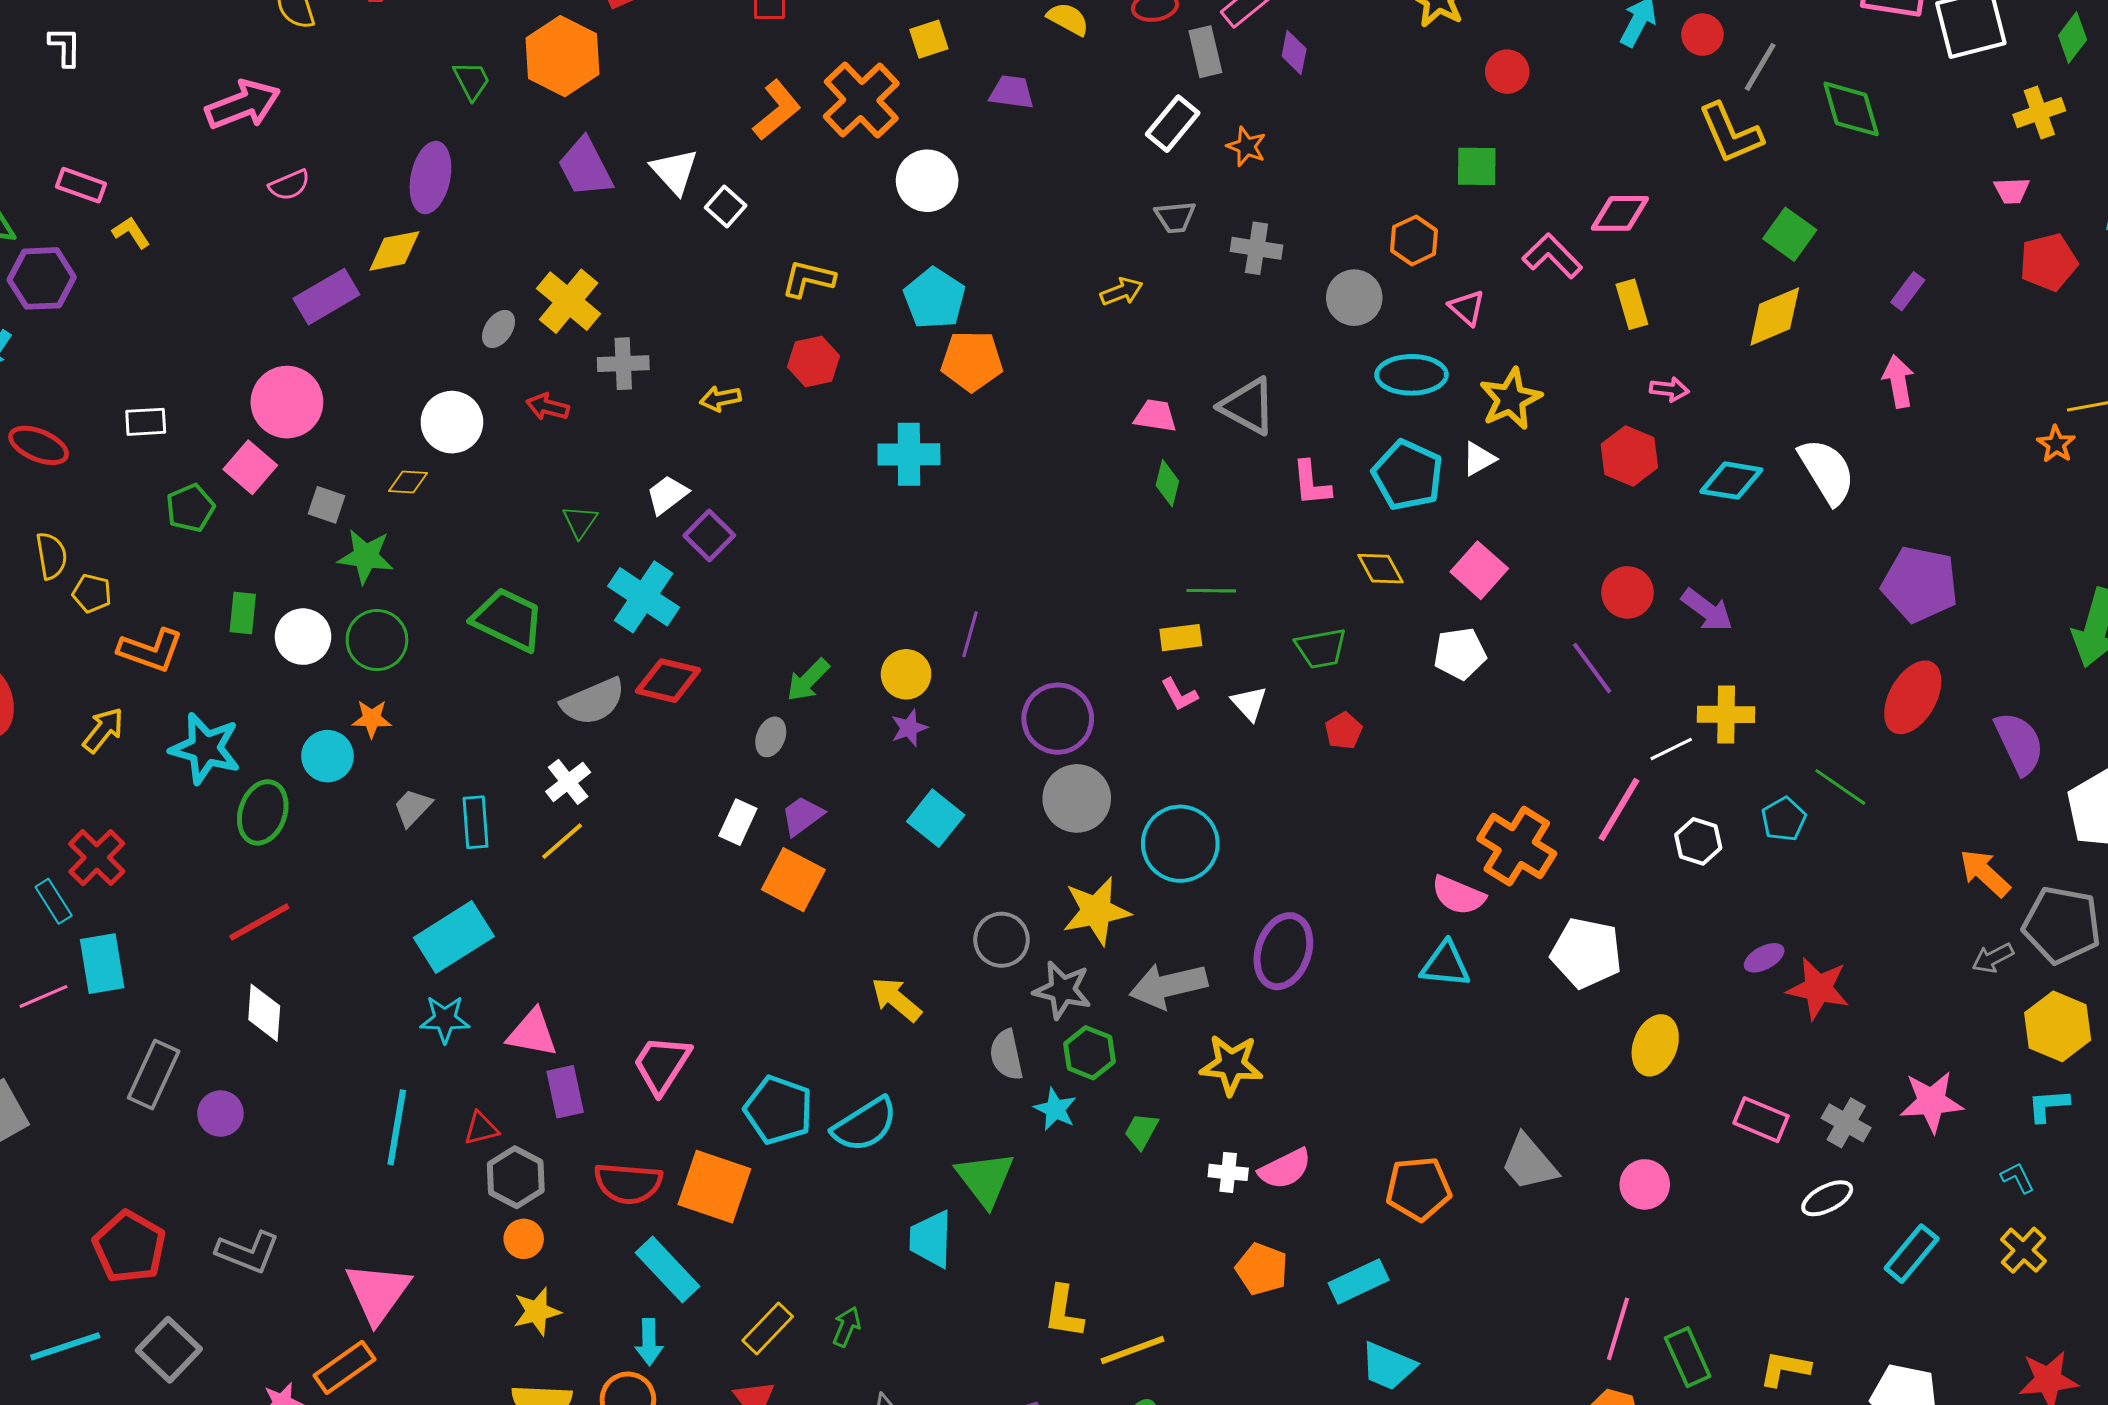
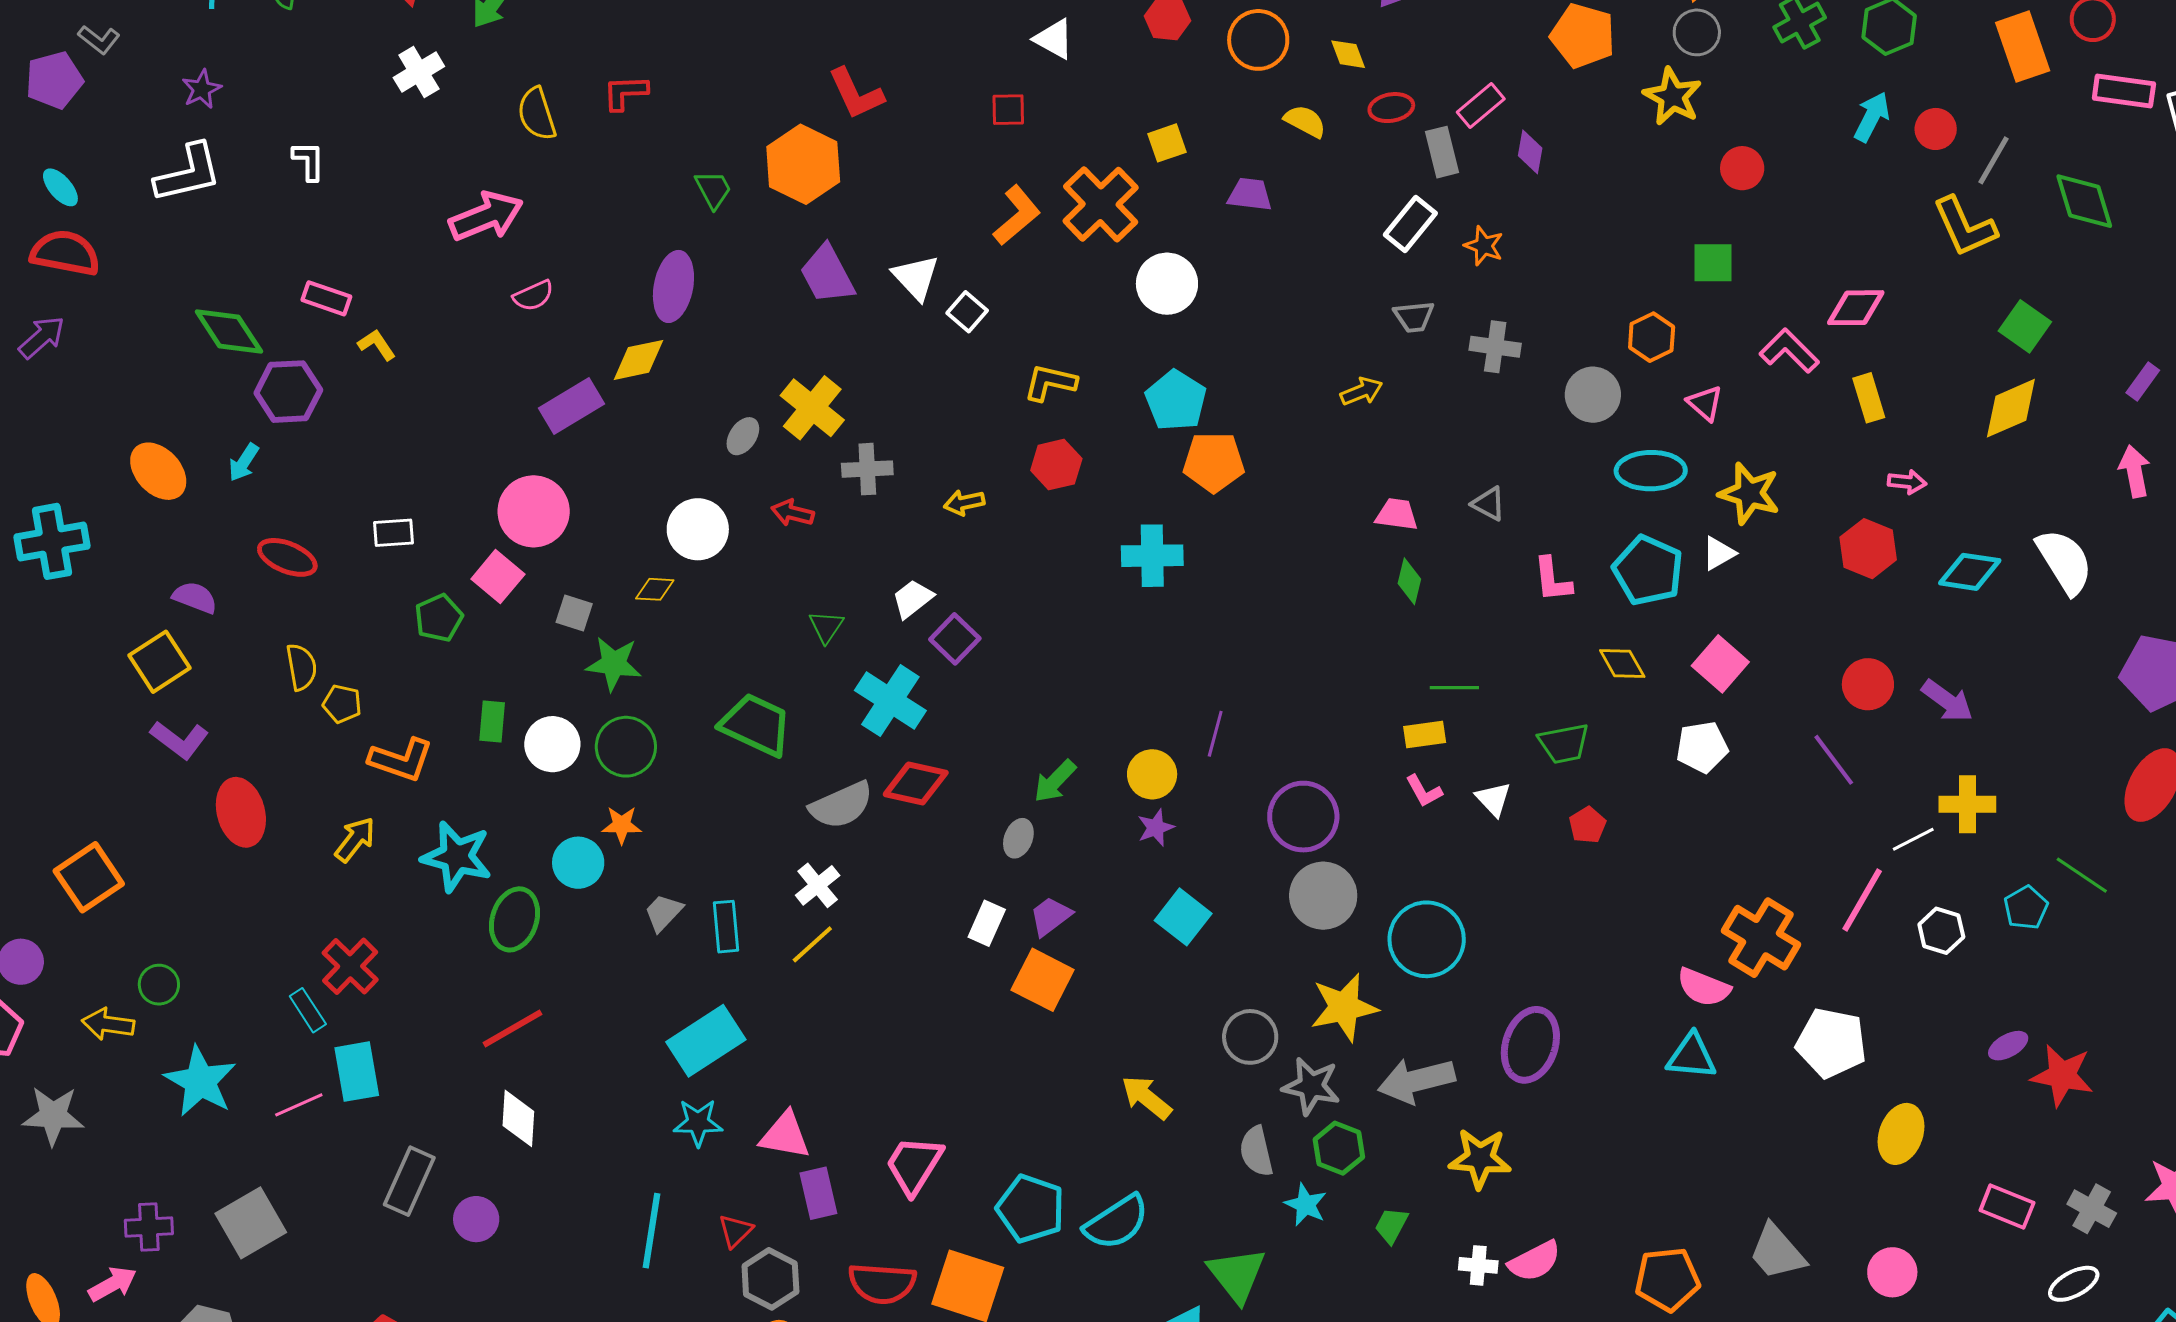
yellow star: (1511, 399) -> (1749, 493), turned -30
gray triangle: (1248, 406) -> (1489, 504), size x0.6
red triangle: (481, 1128) -> (736, 1231), turned -30

